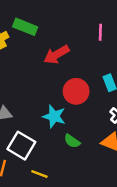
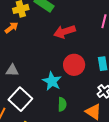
green semicircle: (72, 141) -> (62, 104), turned -136

